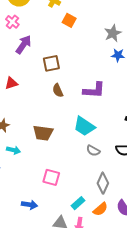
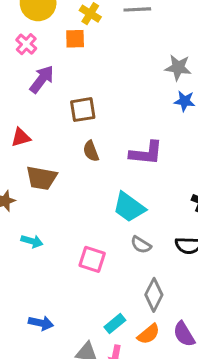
orange square: (69, 20) -> (75, 39), moved, turned -32
gray star: (113, 33) -> (178, 68), turned 30
brown trapezoid: (43, 133) -> (41, 178), moved
cyan arrow: (13, 150) -> (32, 241), moved
pink square: (51, 177) -> (92, 259), moved

